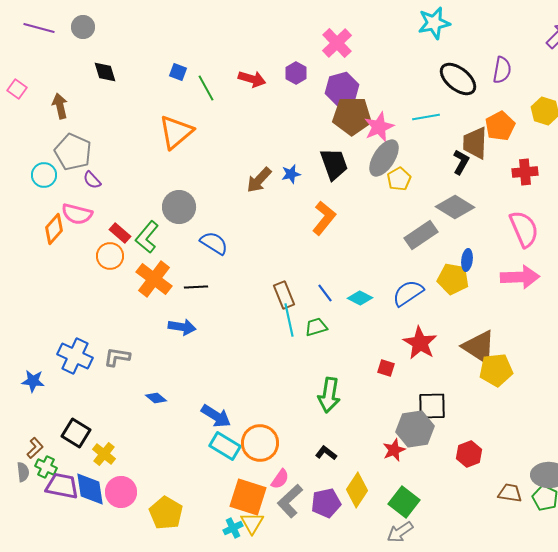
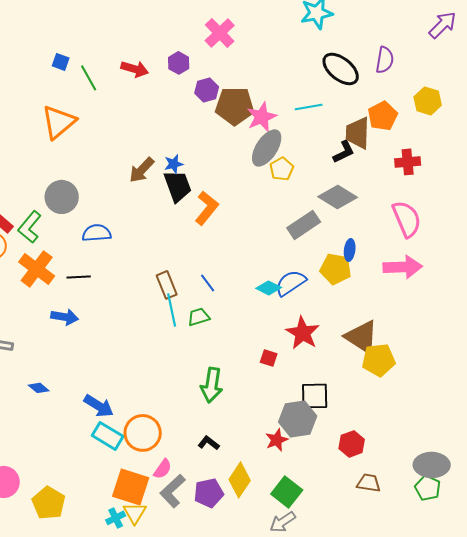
purple hexagon: (342, 89) -> (207, 90), moved, size x0.7
black L-shape: (461, 162) -> (344, 152), turned 35
black trapezoid: (334, 164) -> (178, 186), moved
blue semicircle: (214, 243) -> (97, 233), turned -36
cyan diamond: (360, 298) -> (269, 288), moved
brown trapezoid: (510, 493) -> (369, 483), moved

